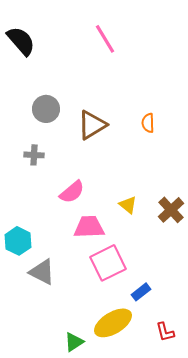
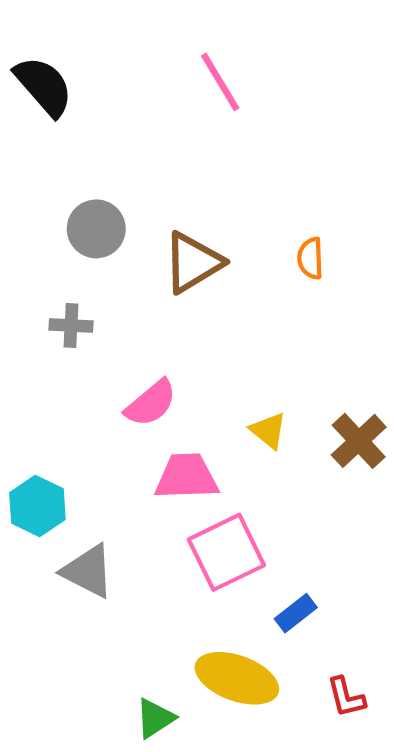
yellow ellipse: (113, 323) -> (237, 678), turned 51

